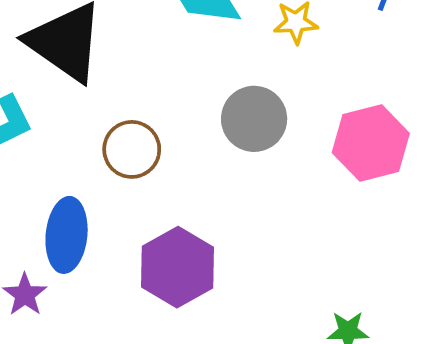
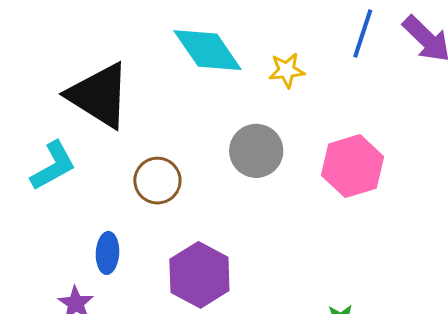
blue ellipse: (67, 235) -> (107, 253), size x0.7

